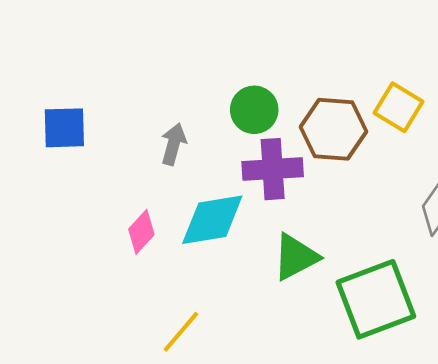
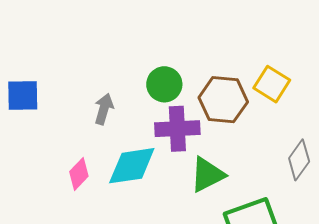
green triangle: (296, 257) -> (207, 175), moved

